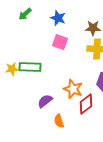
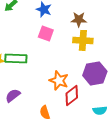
purple semicircle: (45, 101) -> (13, 95), moved

